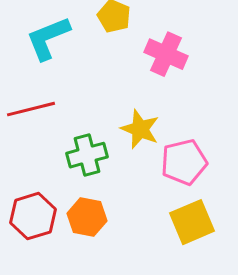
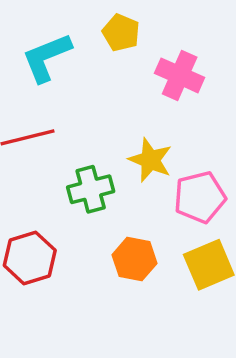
orange hexagon: (87, 217) -> (134, 259), moved

